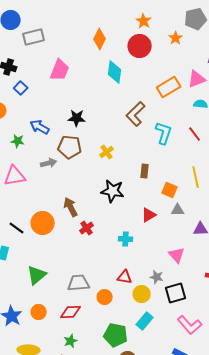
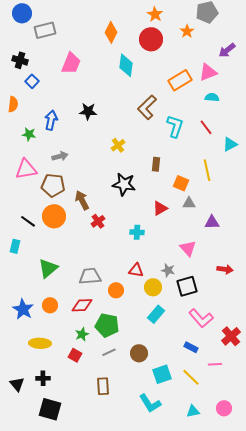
blue arrow: (40, 127) -> (51, 120), turned 72
brown pentagon: (70, 147) -> (53, 185), moved
green pentagon: (116, 335) -> (107, 325), moved

